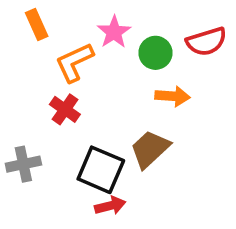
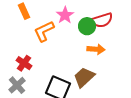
red semicircle: (206, 42) -> (102, 20), moved
red cross: (65, 109) -> (24, 63), moved
gray cross: (23, 164) -> (17, 85), turned -30

